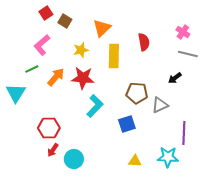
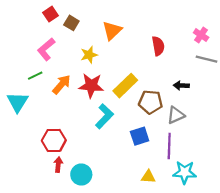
yellow rectangle: (114, 56) -> (125, 86), moved, turned 45
black arrow: (175, 78) -> (181, 86), moved, turned 40
purple line: (184, 133) -> (169, 146), moved
red arrow: (53, 150) -> (58, 165), turned 152

